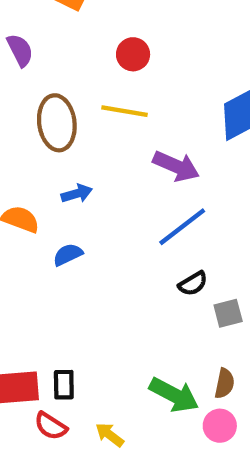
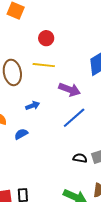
blue arrow: (77, 193) -> (33, 106), moved
black semicircle: (193, 284) -> (80, 158), moved, turned -136

